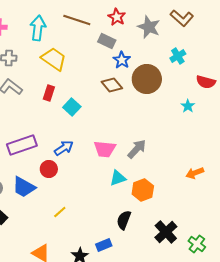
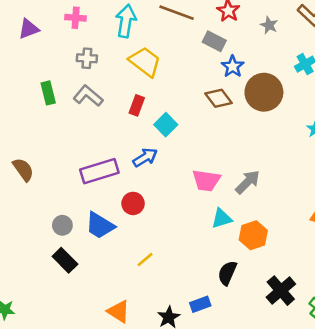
gray star: (149, 27) -> (269, 25), size x0.6
blue arrow: (64, 148) -> (145, 157), moved

